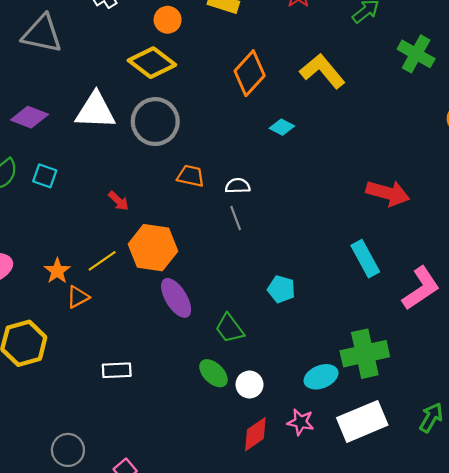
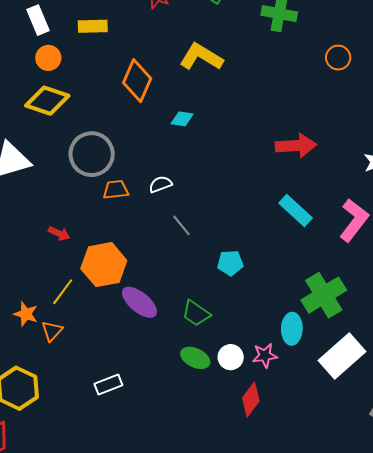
gray circle: (155, 122) -> (92, 154), moved
gray line: (236, 218) -> (181, 225), moved
cyan ellipse: (321, 377) -> (292, 329), turned -48
pink star: (301, 422) -> (265, 356), moved

